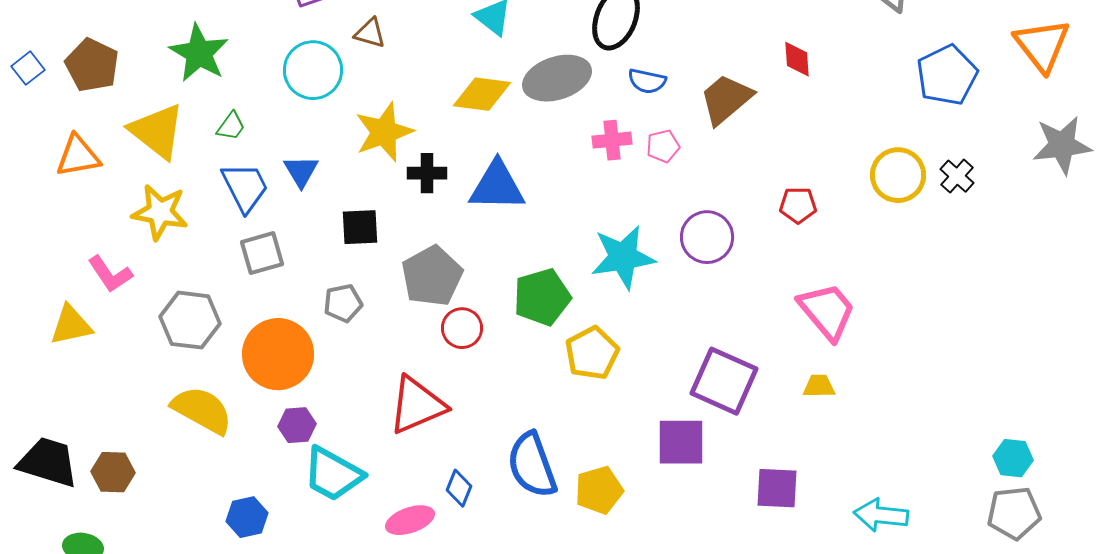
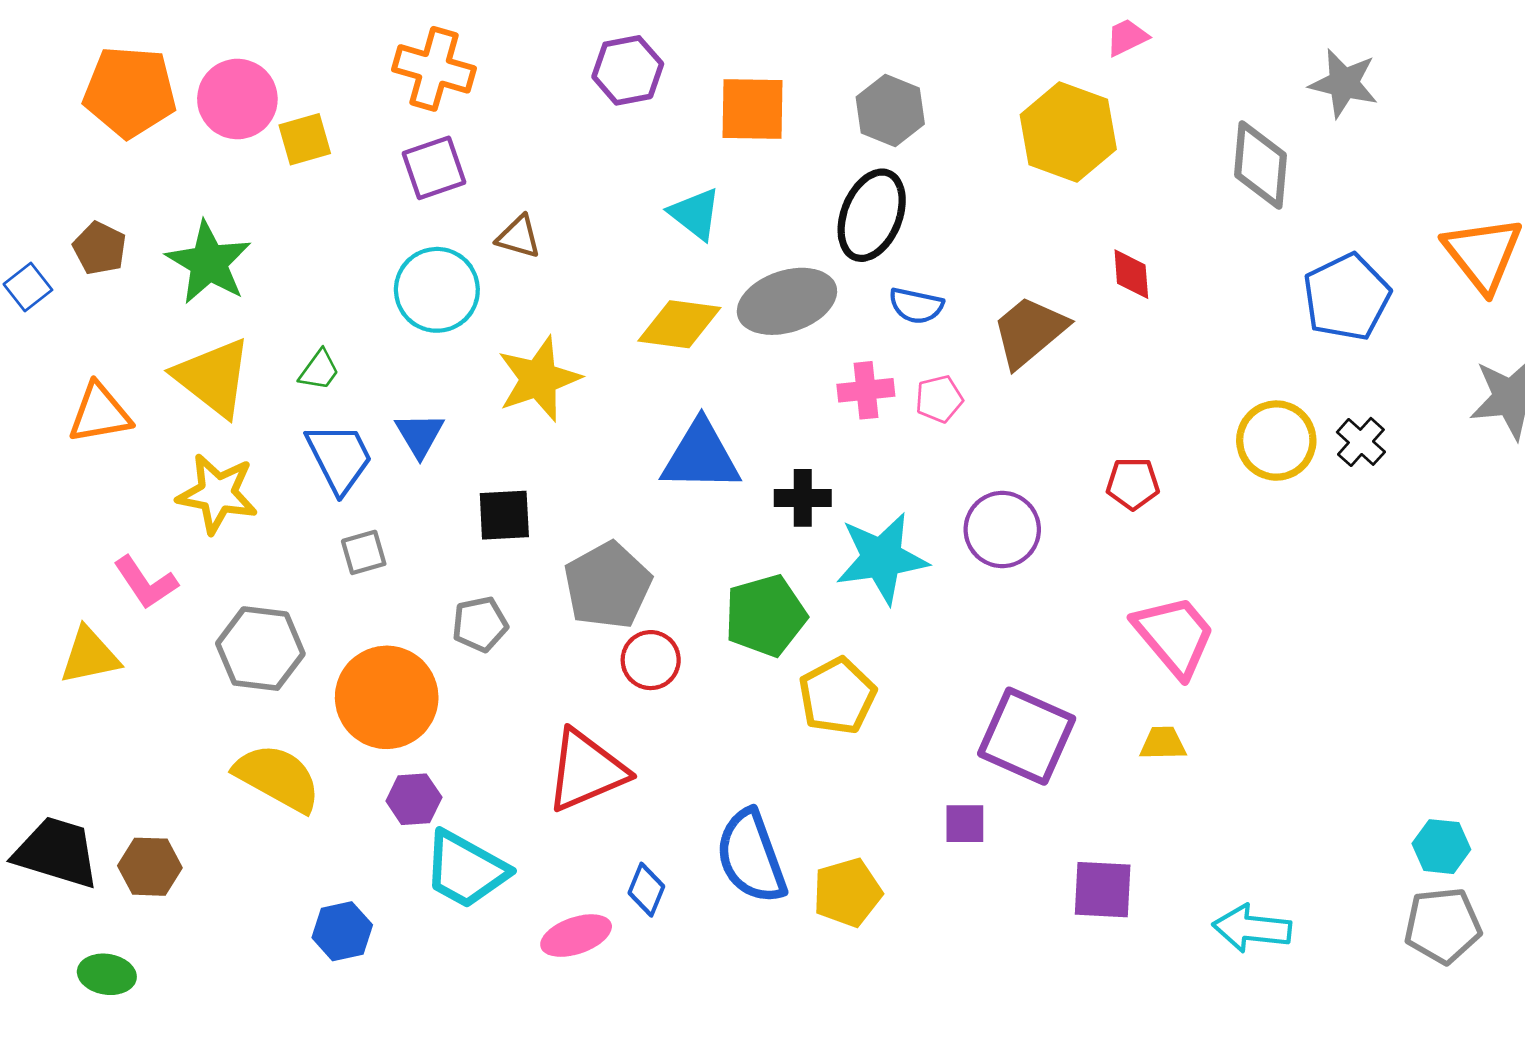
green star: (199, 53) -> (209, 263), moved
brown pentagon: (92, 65) -> (100, 248), moved, size x0.7
black cross: (427, 173) -> (803, 498), moved
gray square: (262, 253) -> (364, 552), size x0.7
purple square: (681, 442) -> (965, 824), size x0.6

